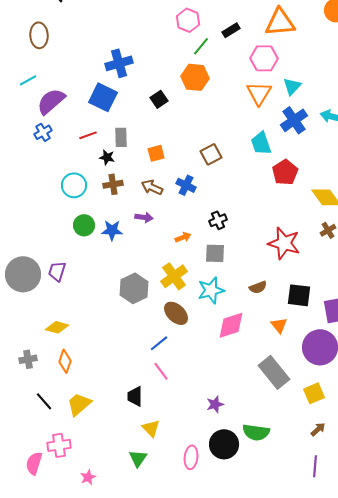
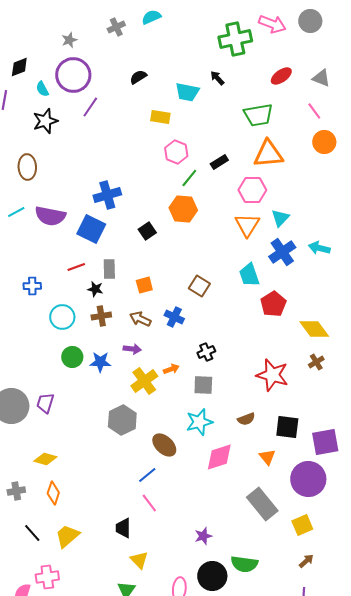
purple semicircle: (51, 101) -> (50, 216), moved, turned -128
blue cross: (43, 132) -> (32, 286), moved, turned 30
brown square: (211, 154) -> (199, 286), turned -30
yellow cross: (174, 276) -> (144, 381), moved

